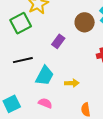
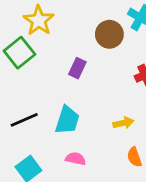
black line: (23, 60) -> (24, 120), moved
yellow arrow: (72, 83) -> (123, 123), moved

